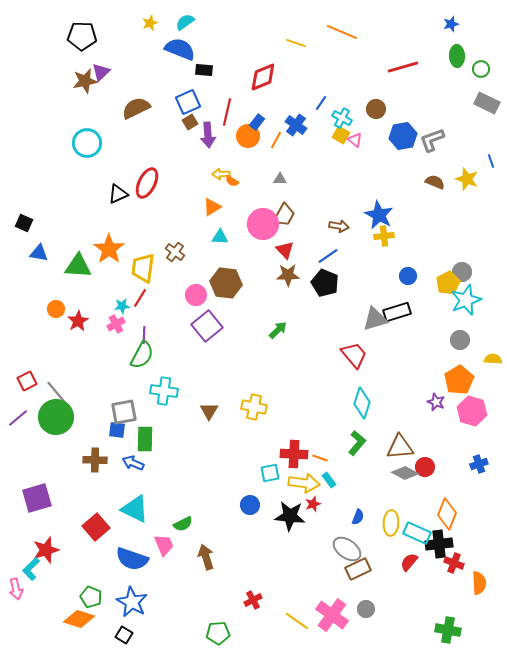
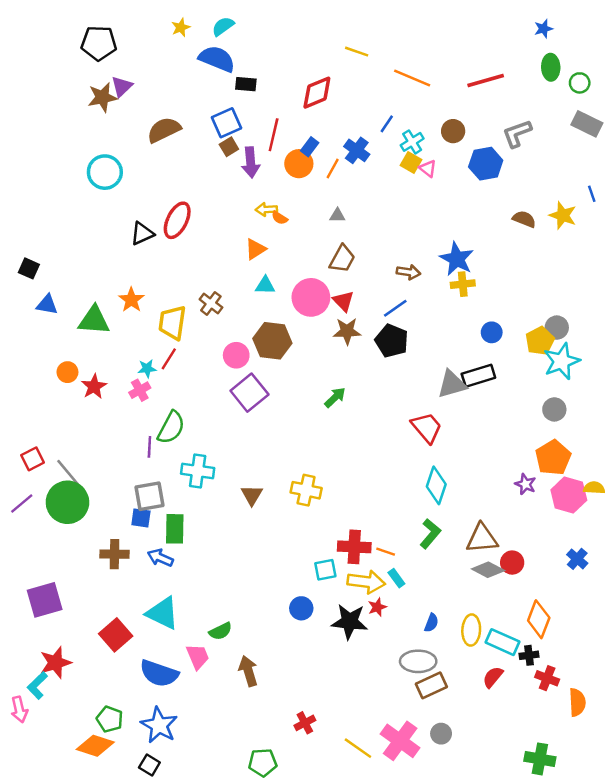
orange line: (342, 32) -> (412, 78), moved
cyan cross: (342, 118) -> (412, 142), turned 30
gray L-shape: (432, 140) -> (517, 134), moved
pink circle: (263, 224) -> (311, 297), moved
orange star: (109, 249) -> (131, 300), size x0.7
purple line: (144, 335) -> (149, 447), moved
yellow semicircle: (493, 359) -> (594, 488), moved
blue cross: (479, 464) -> (577, 559), turned -30
black cross: (439, 544) -> (529, 655), size x0.6
gray ellipse: (347, 549) -> (418, 661), turned -36

